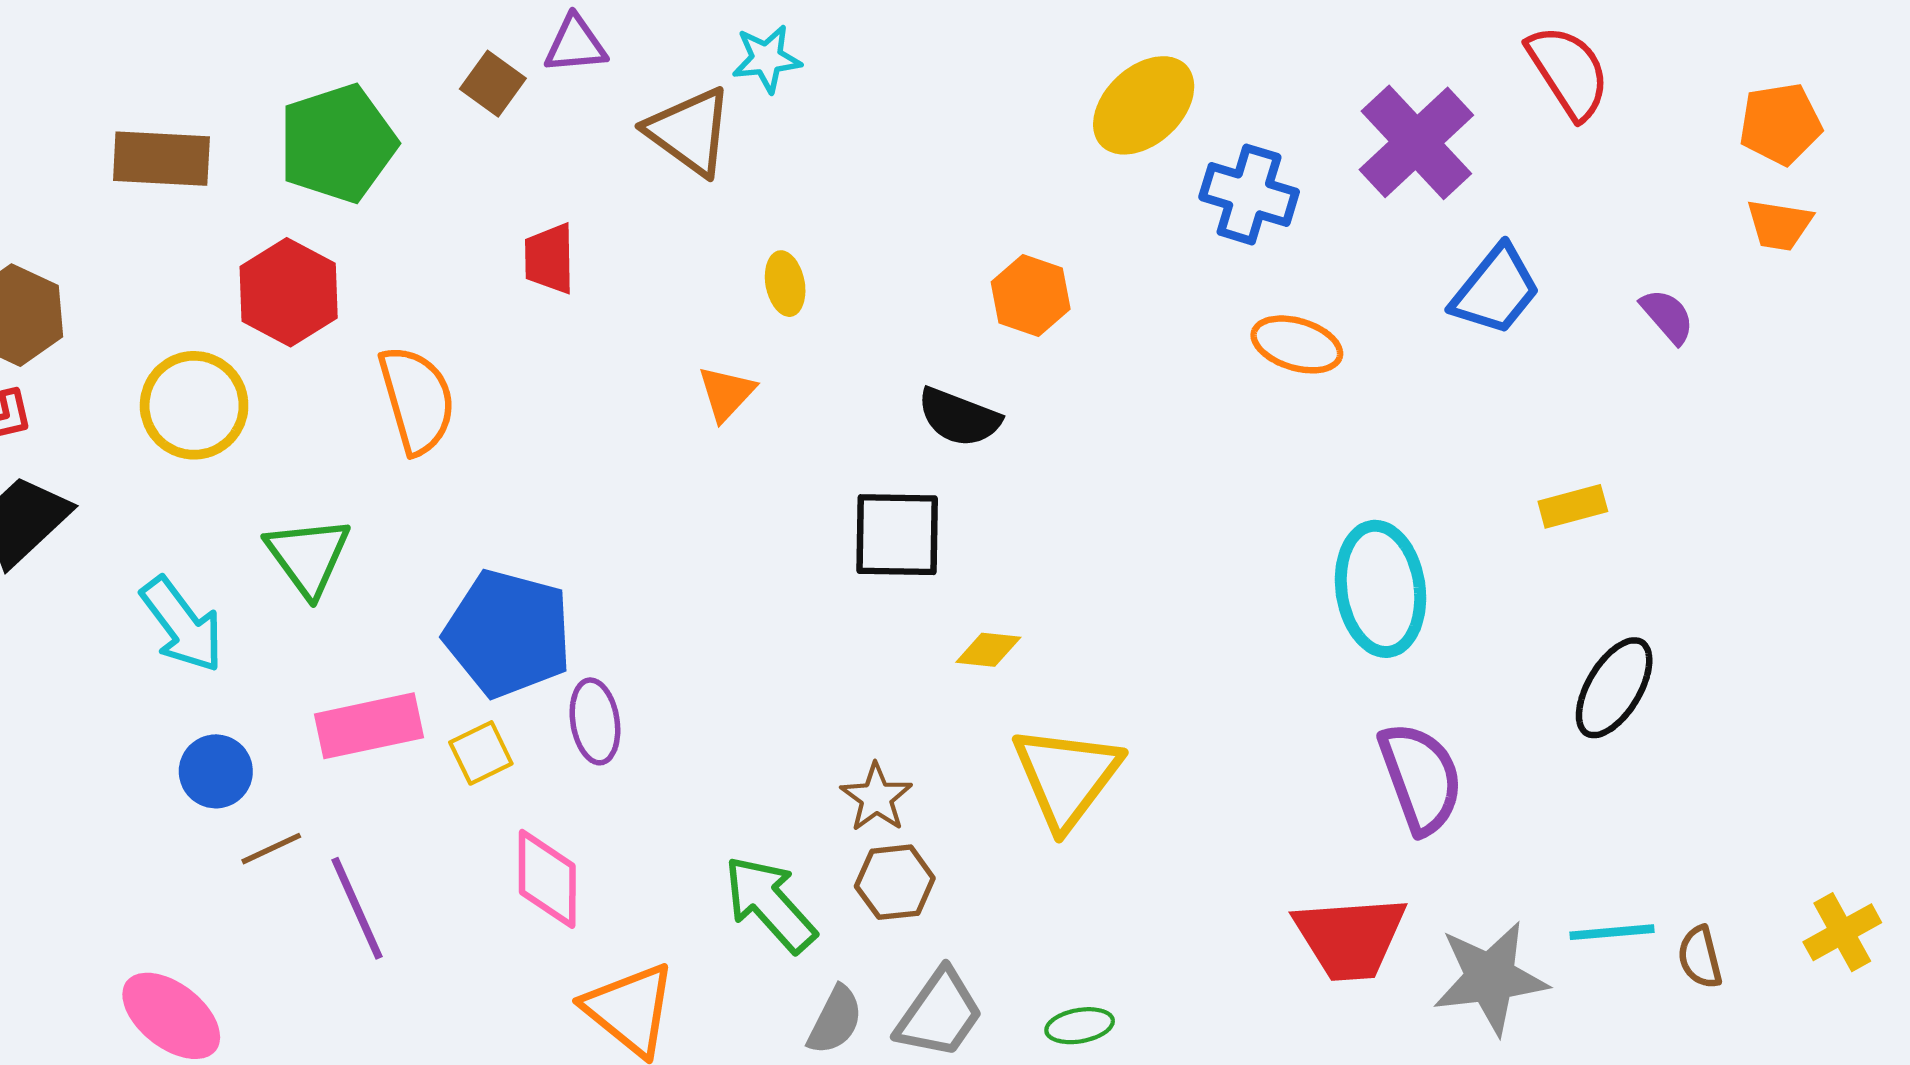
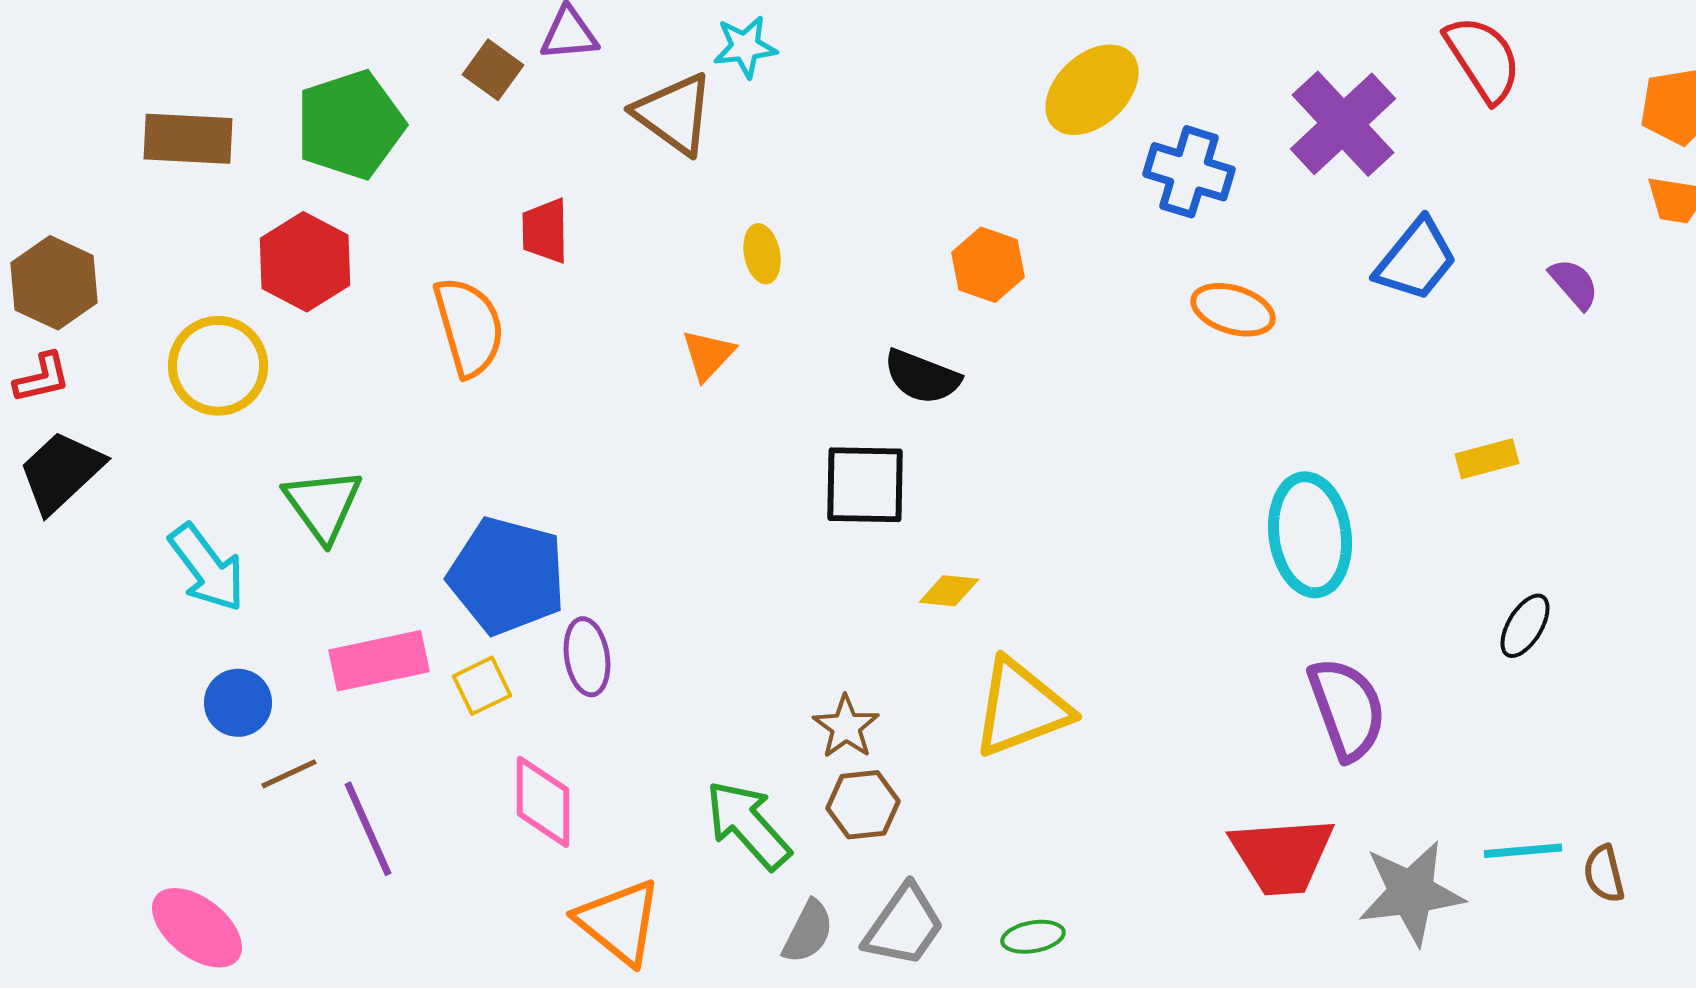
orange semicircle: (417, 400) -> (469, 327), moved
black ellipse: (1614, 688) -> (1525, 626), size x0.7
yellow triangle: (1067, 777) -> (1021, 708), turned 32

